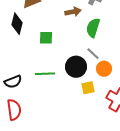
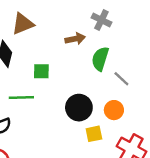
gray line: (93, 54) -> (121, 79), moved
green line: (45, 74) -> (21, 98), moved

